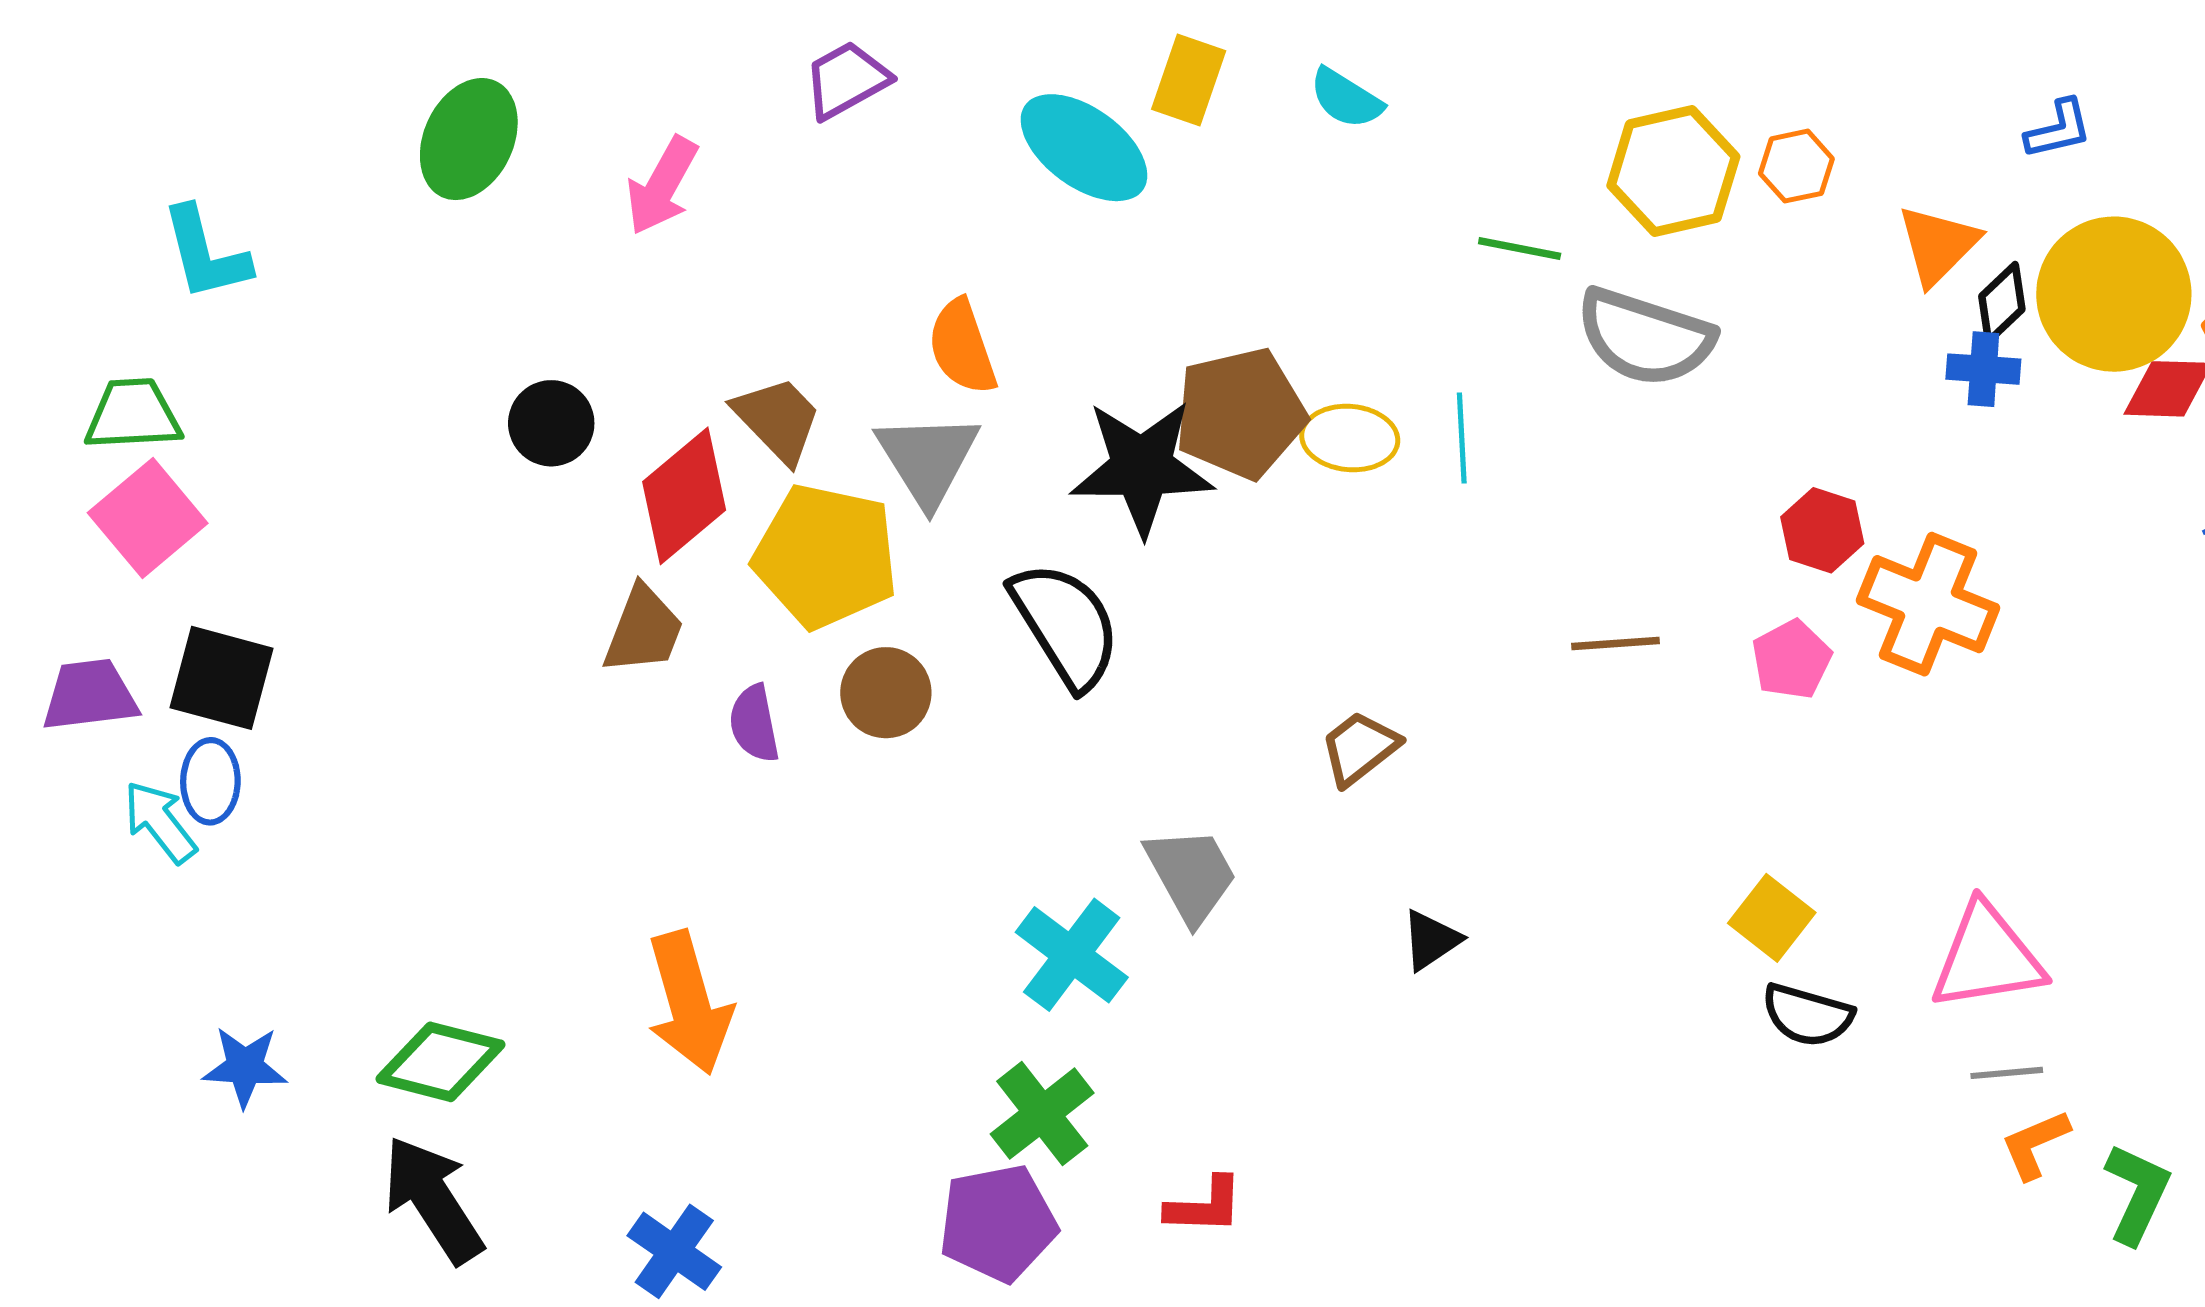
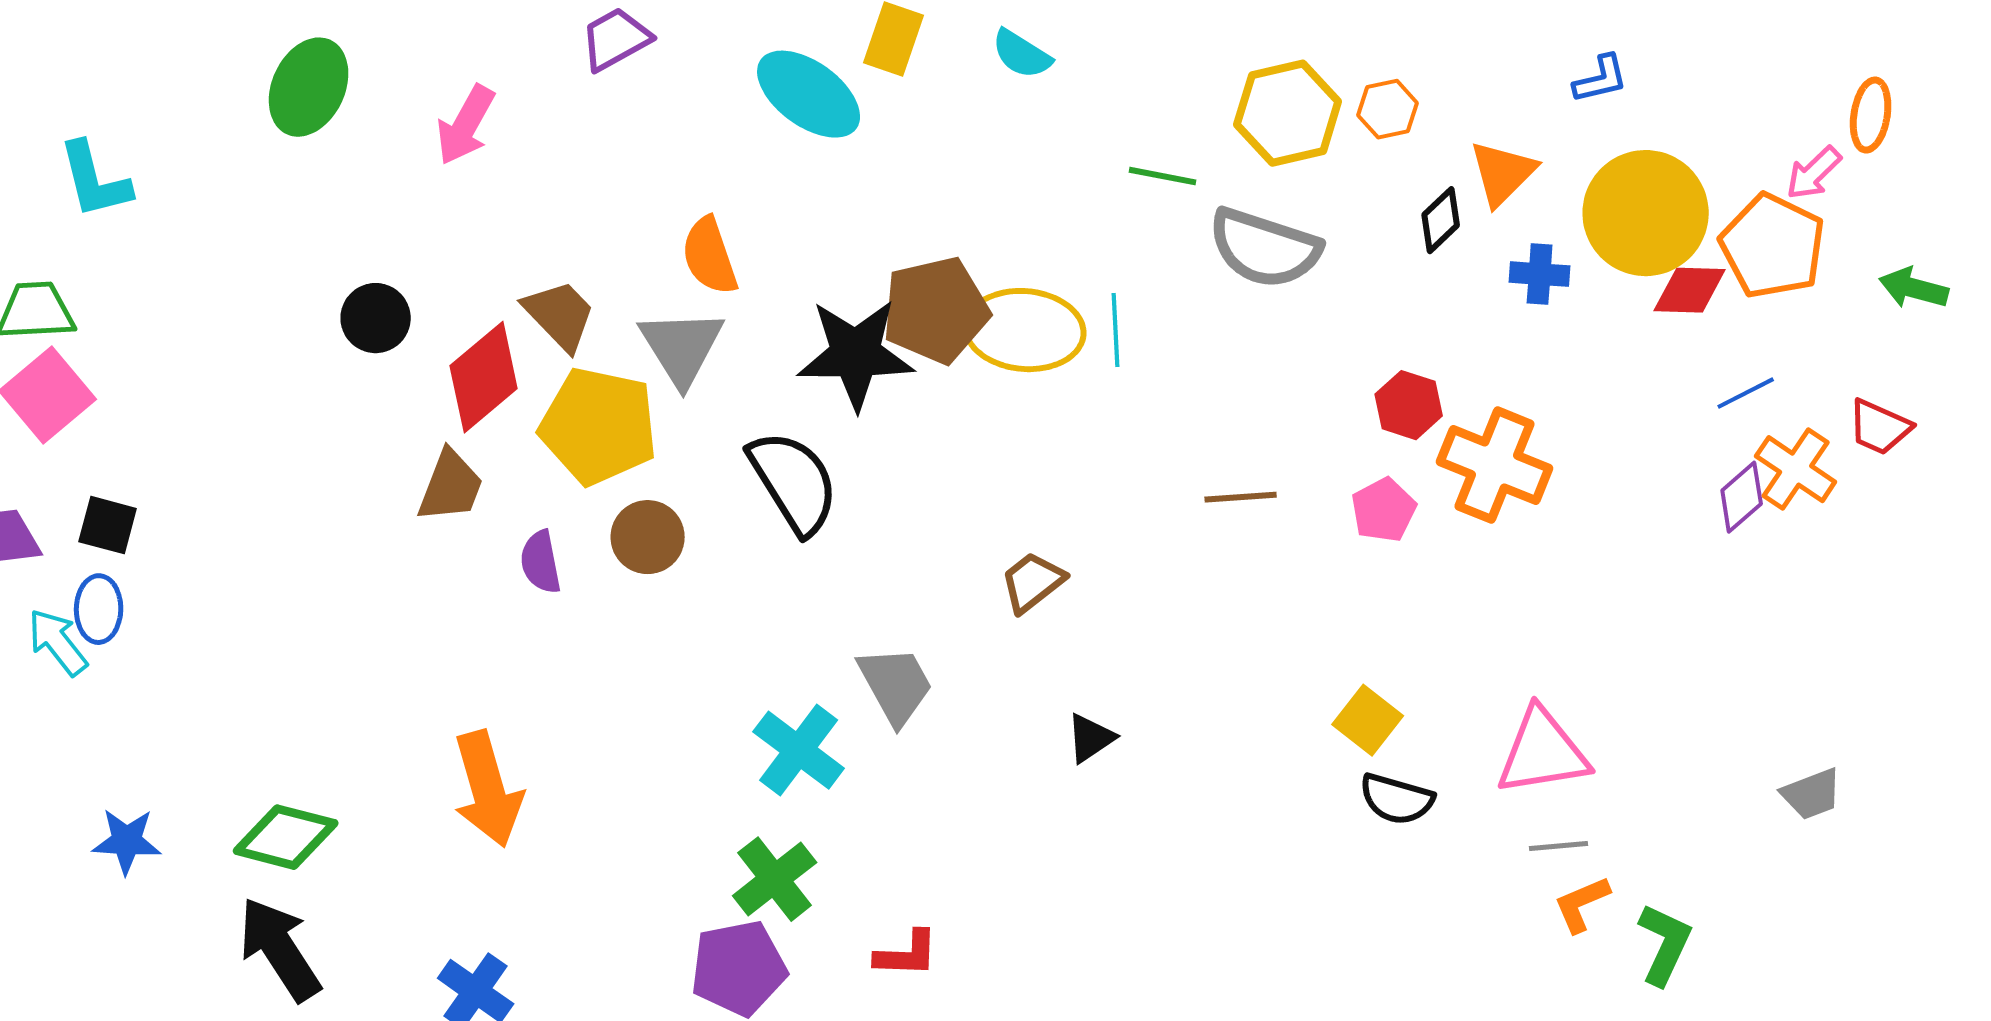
black diamond: (2002, 303) -> (1441, 220), moved
yellow ellipse: (1350, 438) -> (1025, 330), size x1.5
black square: (221, 678) -> (108, 525), size x0.7

